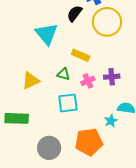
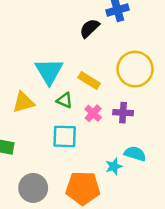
yellow circle: (107, 22) -> (135, 69), moved
cyan triangle: (47, 34) -> (49, 71), moved
pink cross: (88, 81) -> (93, 113), turned -32

